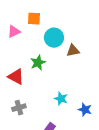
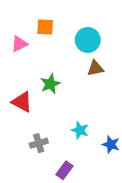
cyan circle: (54, 38) -> (88, 40), moved
gray cross: (19, 108) -> (39, 143), moved

